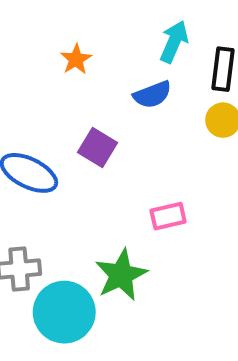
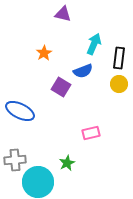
purple square: (98, 147) -> (61, 87), moved
green star: (121, 275) -> (67, 163), size x0.6

